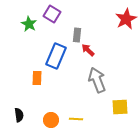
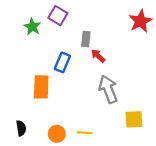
blue rectangle: (56, 56) -> (62, 62), size x0.7
orange rectangle: (37, 78) -> (41, 87), size x1.5

